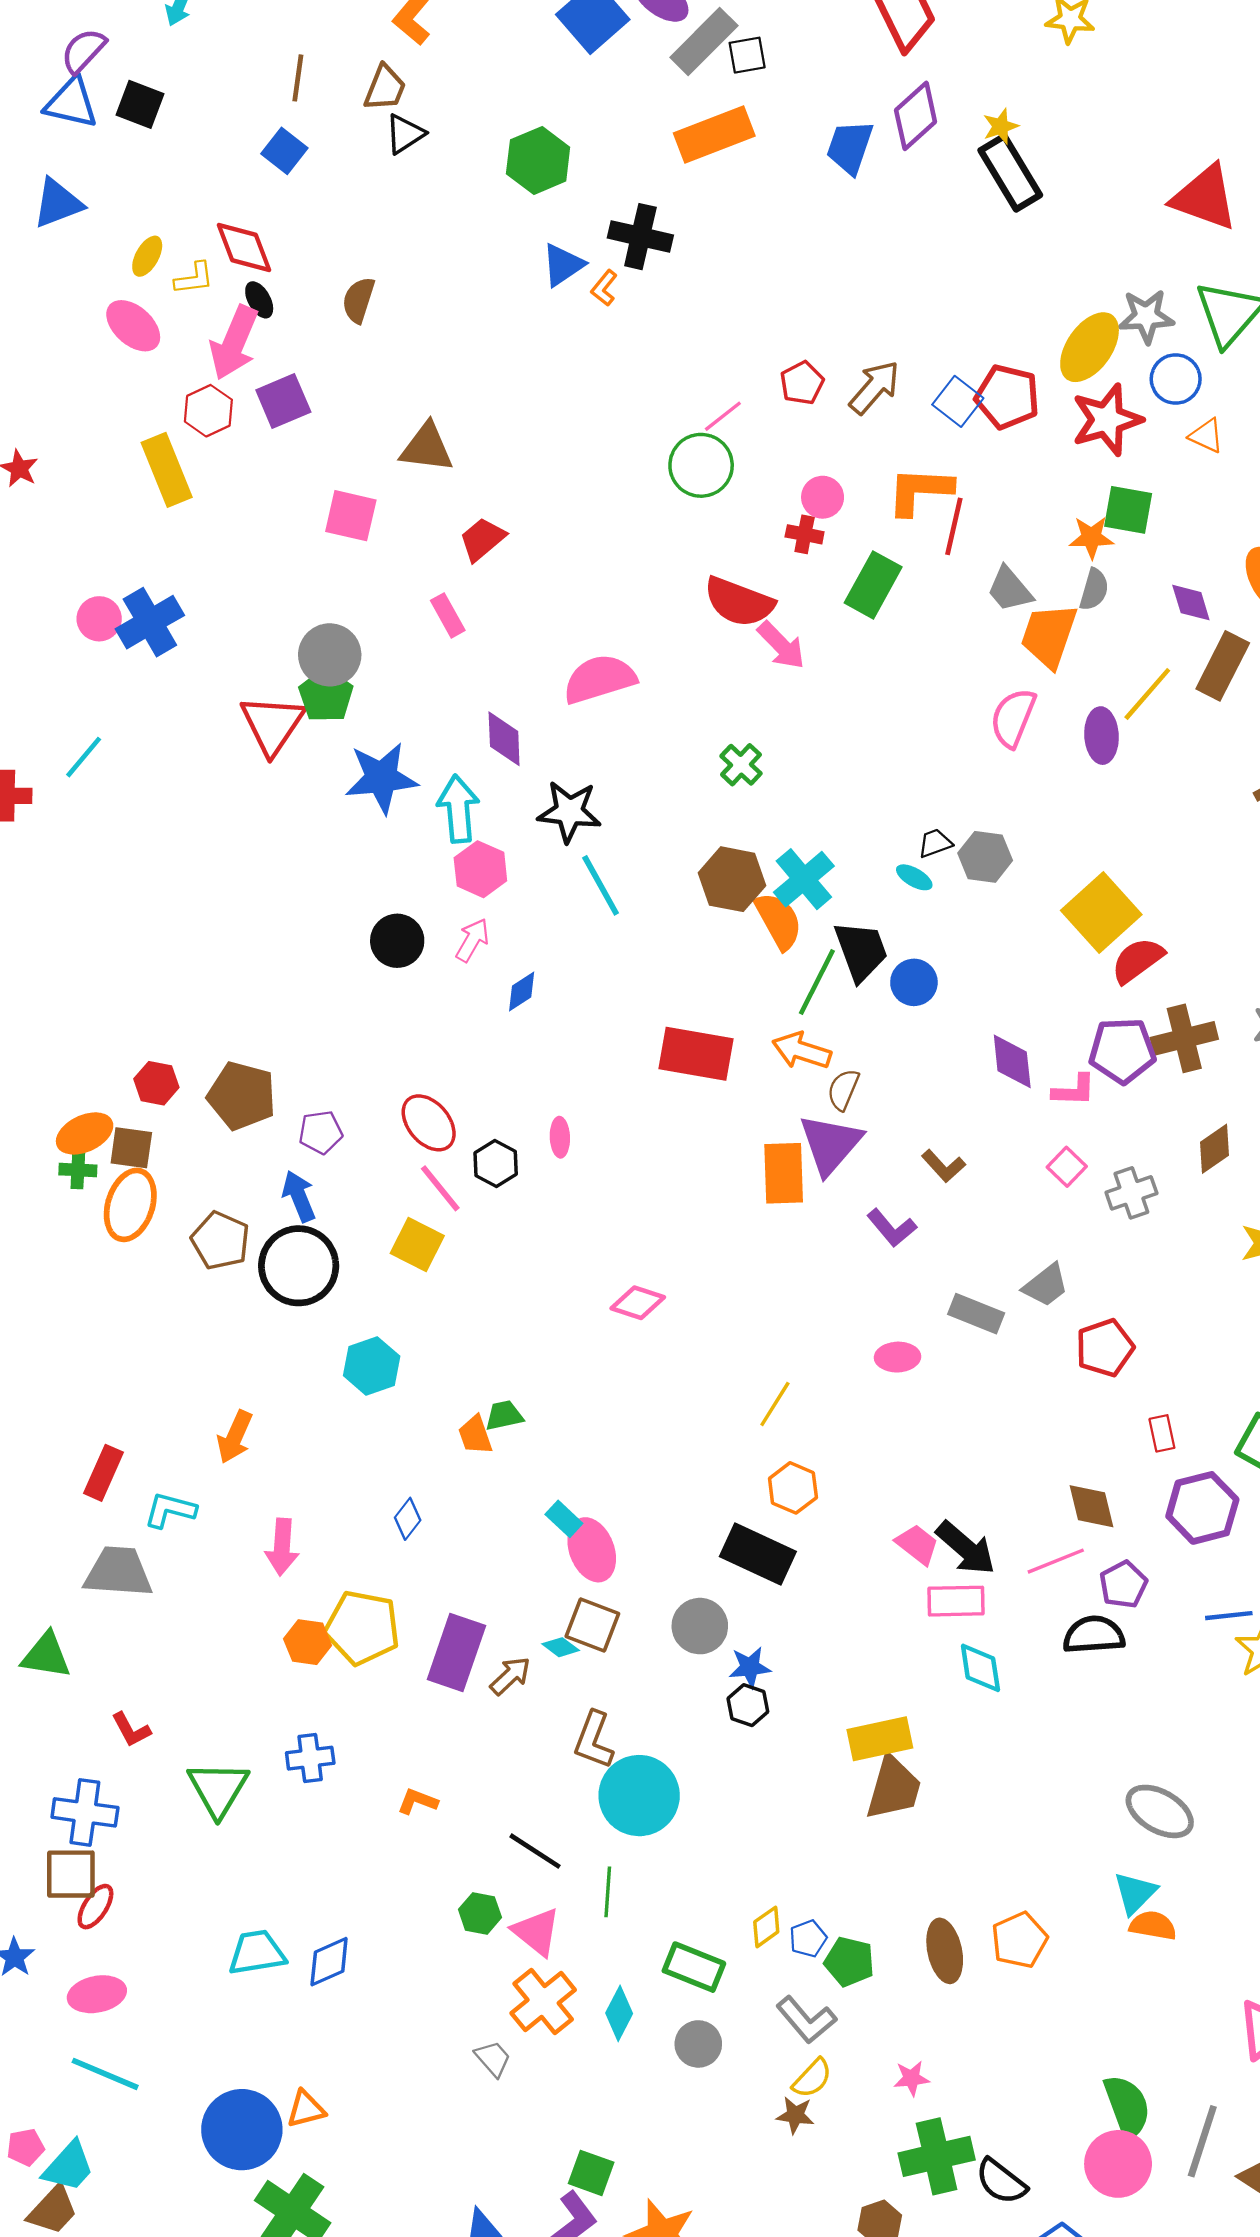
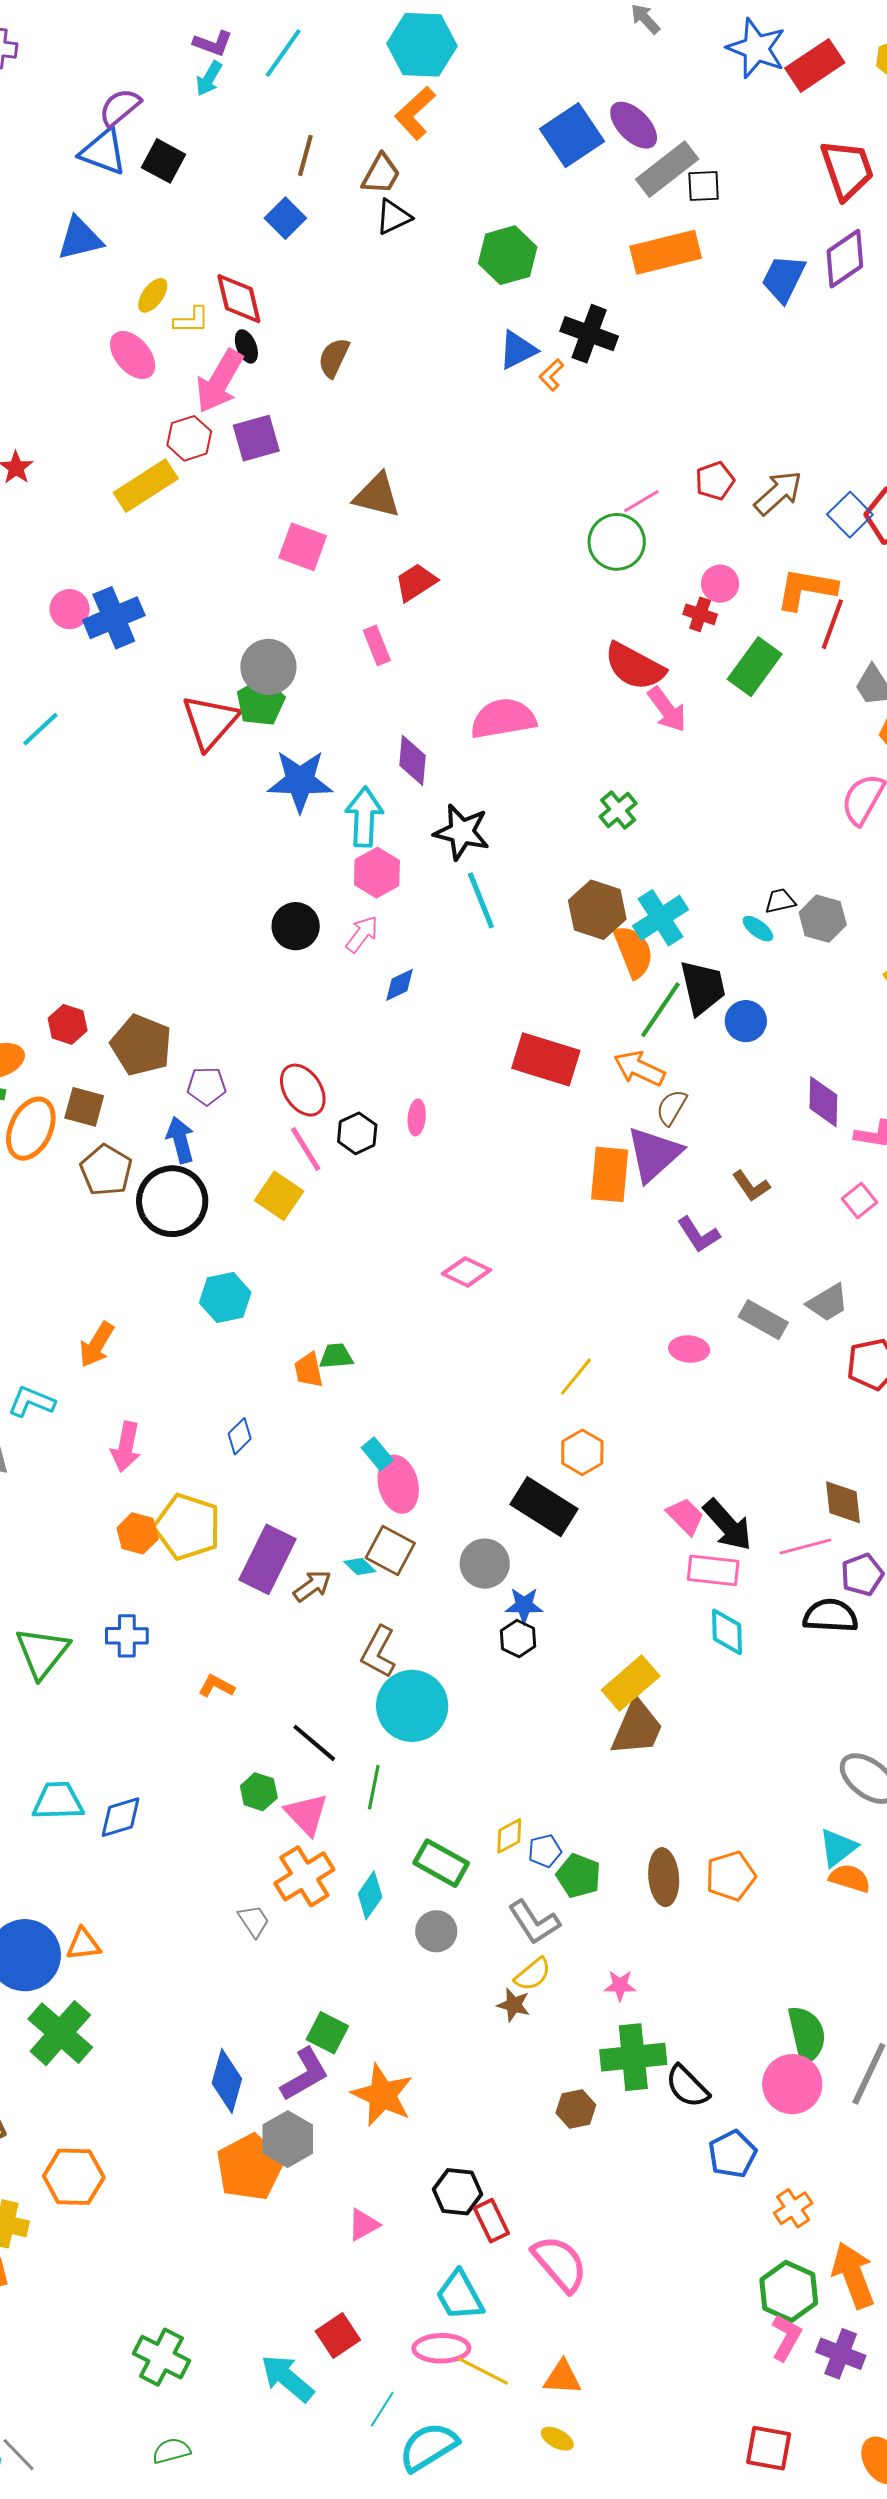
yellow rectangle: (167, 470) -> (146, 486), turned 72
brown square: (131, 1148) -> (84, 1107), moved
yellow rectangle: (880, 1739) -> (631, 1683), turned -36

